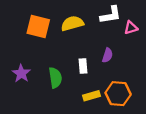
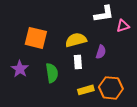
yellow semicircle: (72, 23) -> (76, 40), moved
orange square: (38, 27) -> (36, 38), moved

